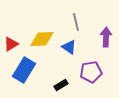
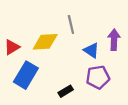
gray line: (76, 22) -> (71, 25), moved
blue triangle: (69, 47) -> (91, 50), moved

